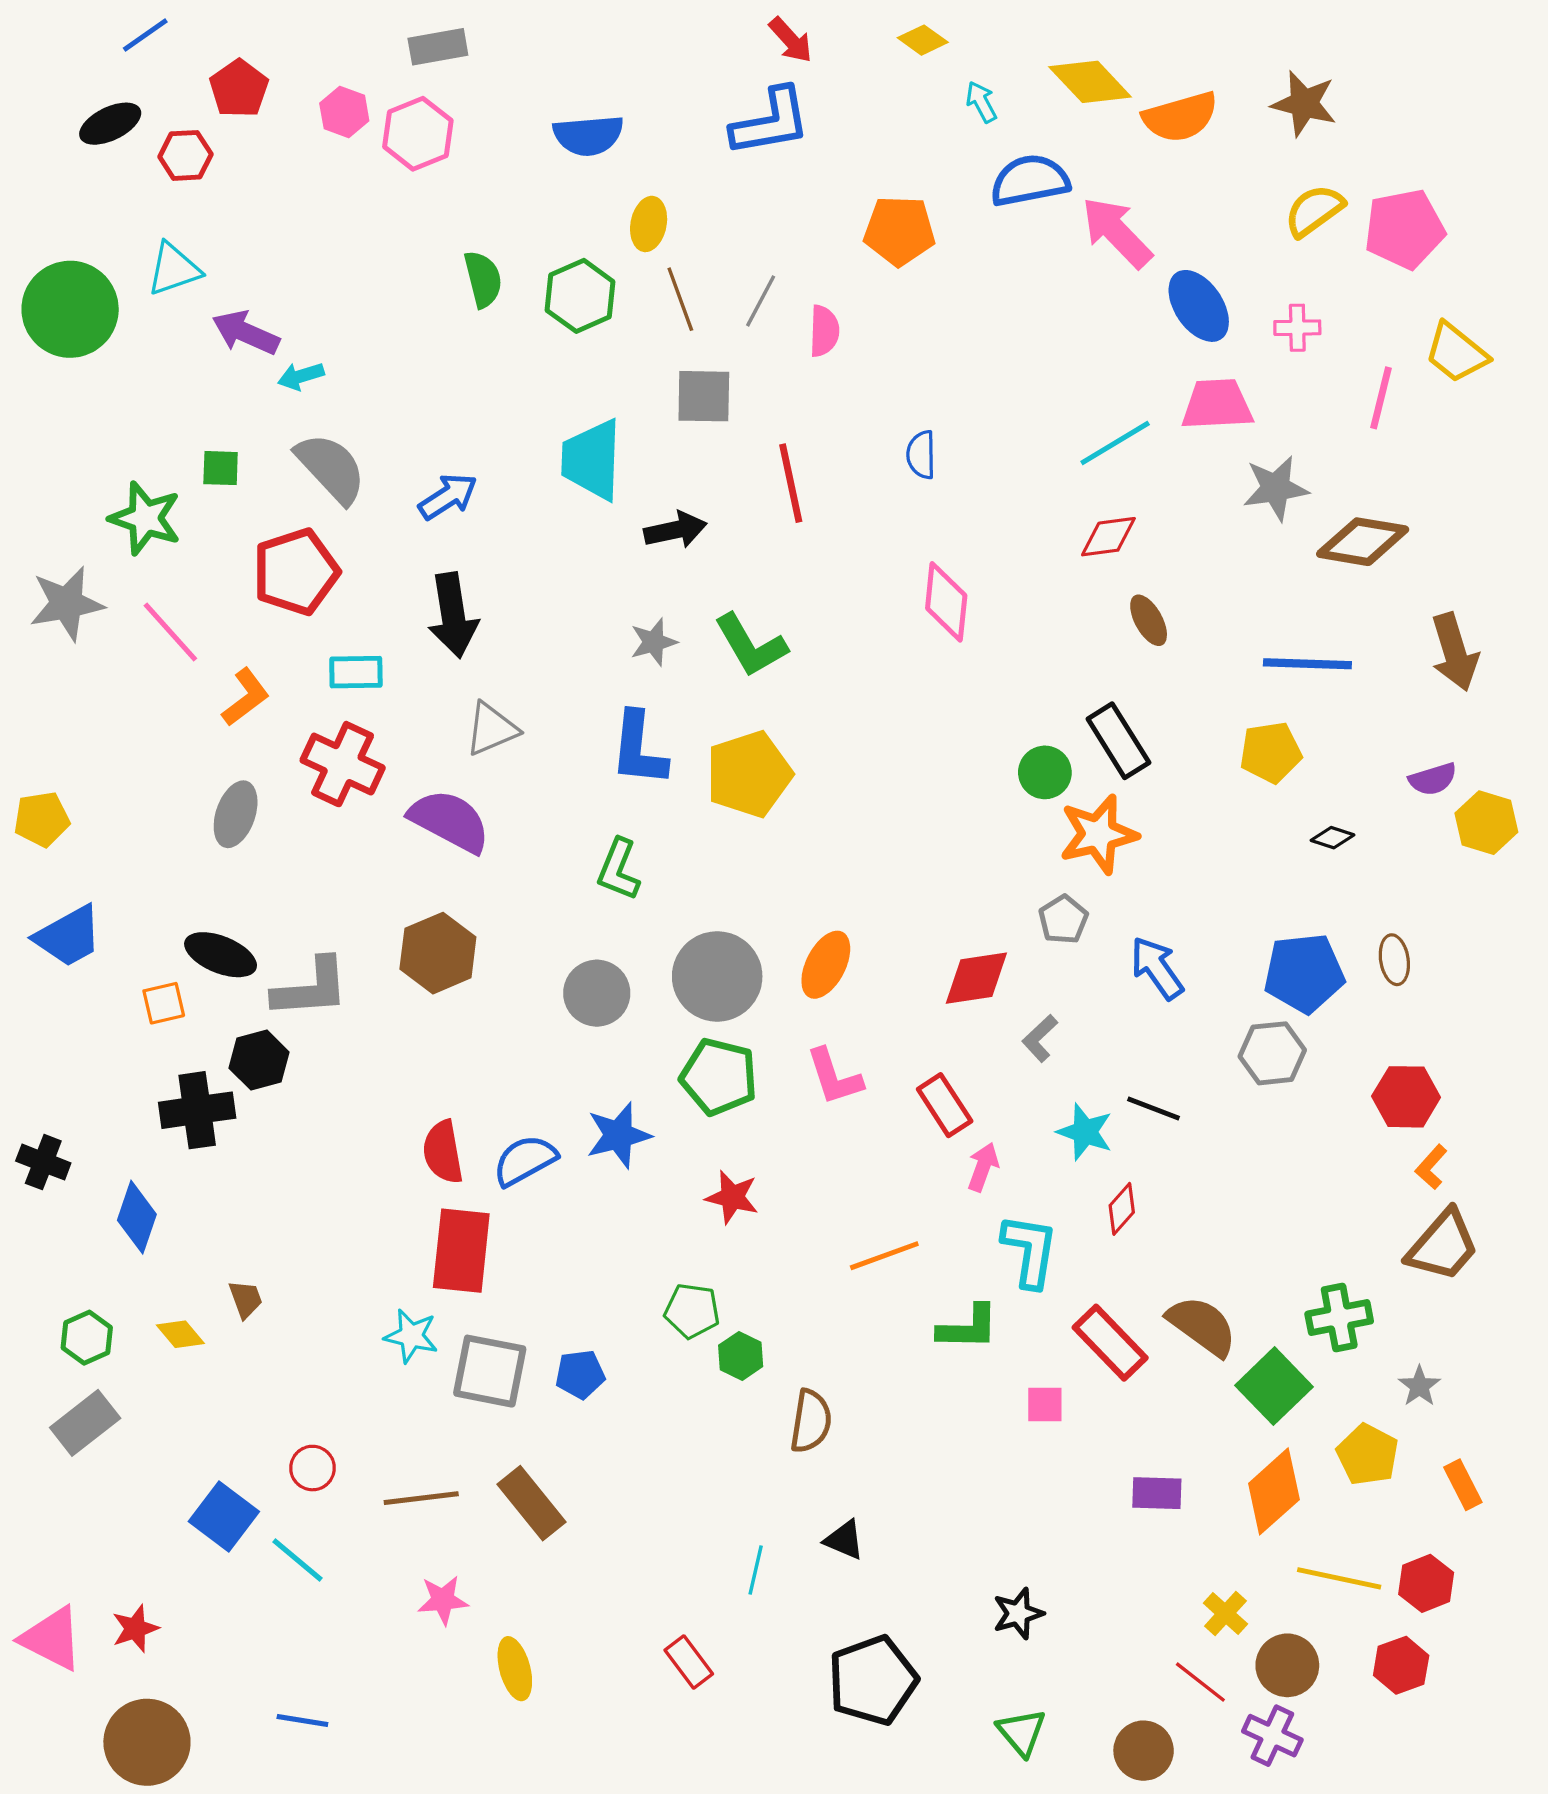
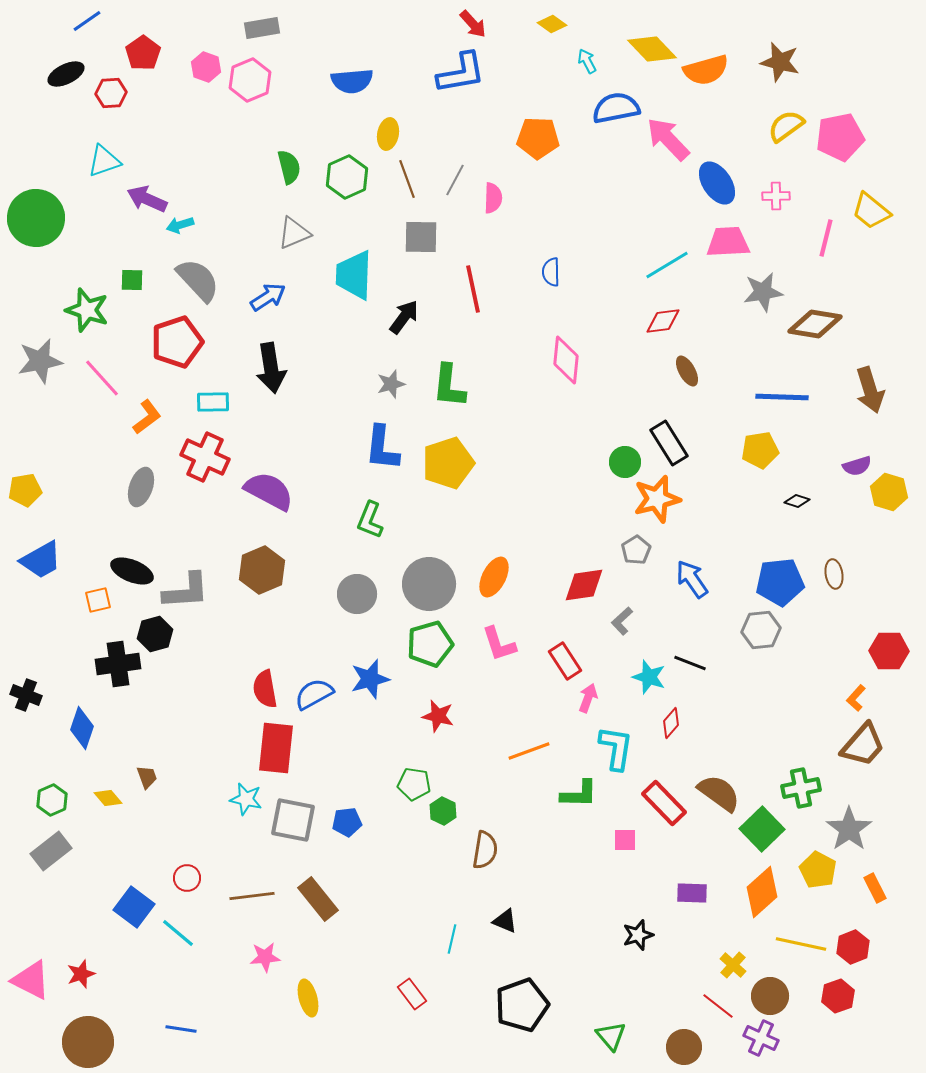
green circle: (70, 309) -> (36, 218), moved
black arrow: (675, 530) -> (404, 317), turned -42
green L-shape: (751, 645) -> (449, 386), turned 36
gray triangle: (491, 729) -> (294, 233), moved
green pentagon: (719, 1077) -> (430, 644), turned -30
red hexagon: (1406, 1097) -> (889, 651), moved
gray star: (1419, 1386) -> (849, 829), size x1.8
black star: (1018, 1613) -> (638, 935), moved

